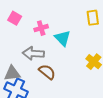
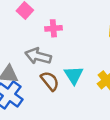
cyan triangle: (63, 38) -> (74, 75), moved

